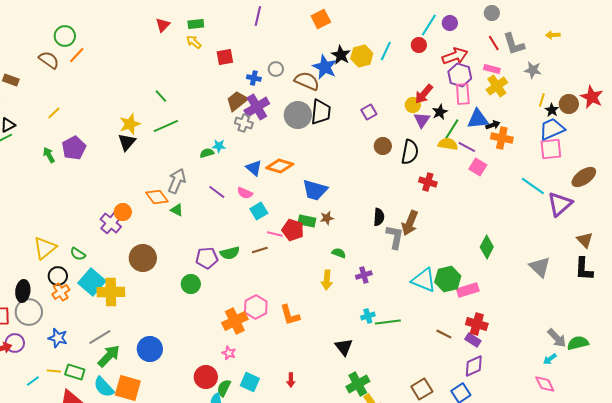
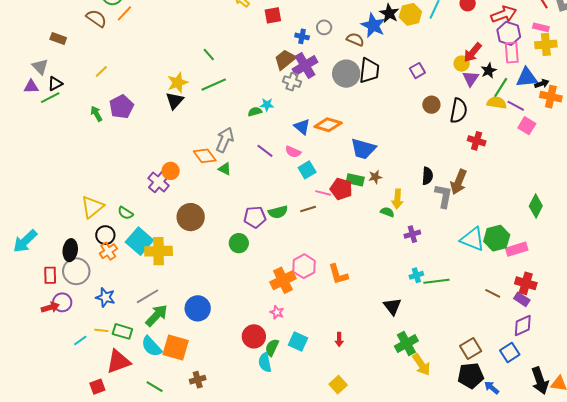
brown semicircle: (307, 81) -> (355, 39), size x0.7
yellow cross: (497, 86) -> (546, 44), turned 30
yellow arrow: (327, 280) -> (397, 199), moved

